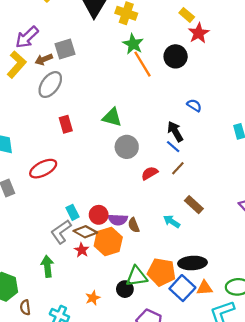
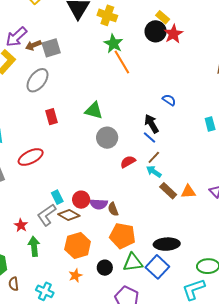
black circle: (176, 56) -> (156, 31), moved
brown arrow: (44, 59) -> (33, 45), moved
cyan arrow: (172, 222) -> (154, 172), moved
orange hexagon: (108, 242) -> (78, 246), moved
red star: (82, 250) -> (21, 225), moved
orange pentagon: (161, 272) -> (122, 236), moved
green triangle: (137, 276) -> (133, 262), moved
orange triangle: (205, 288) -> (188, 192), moved

